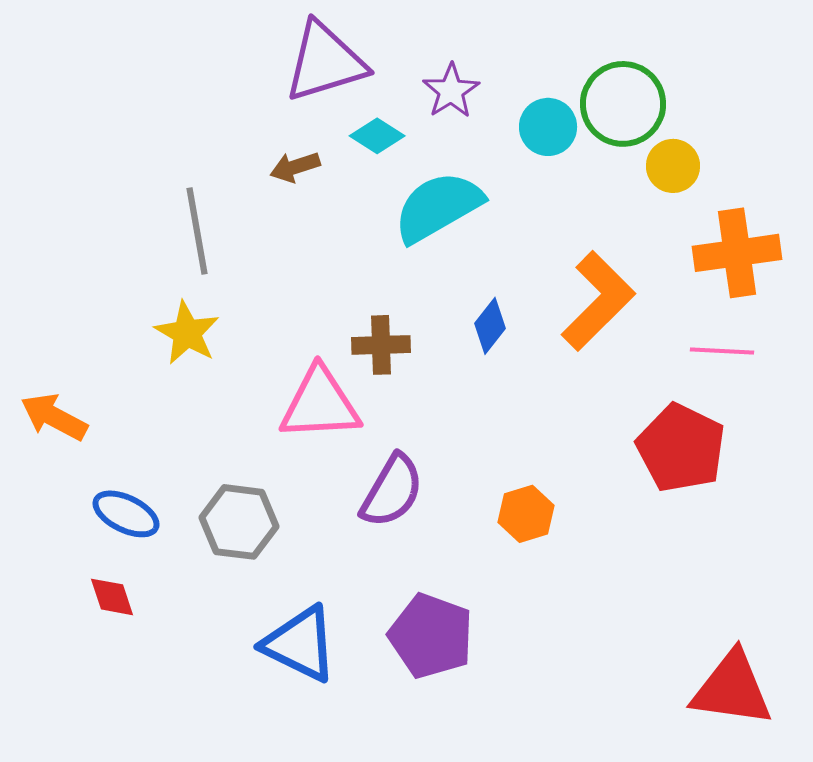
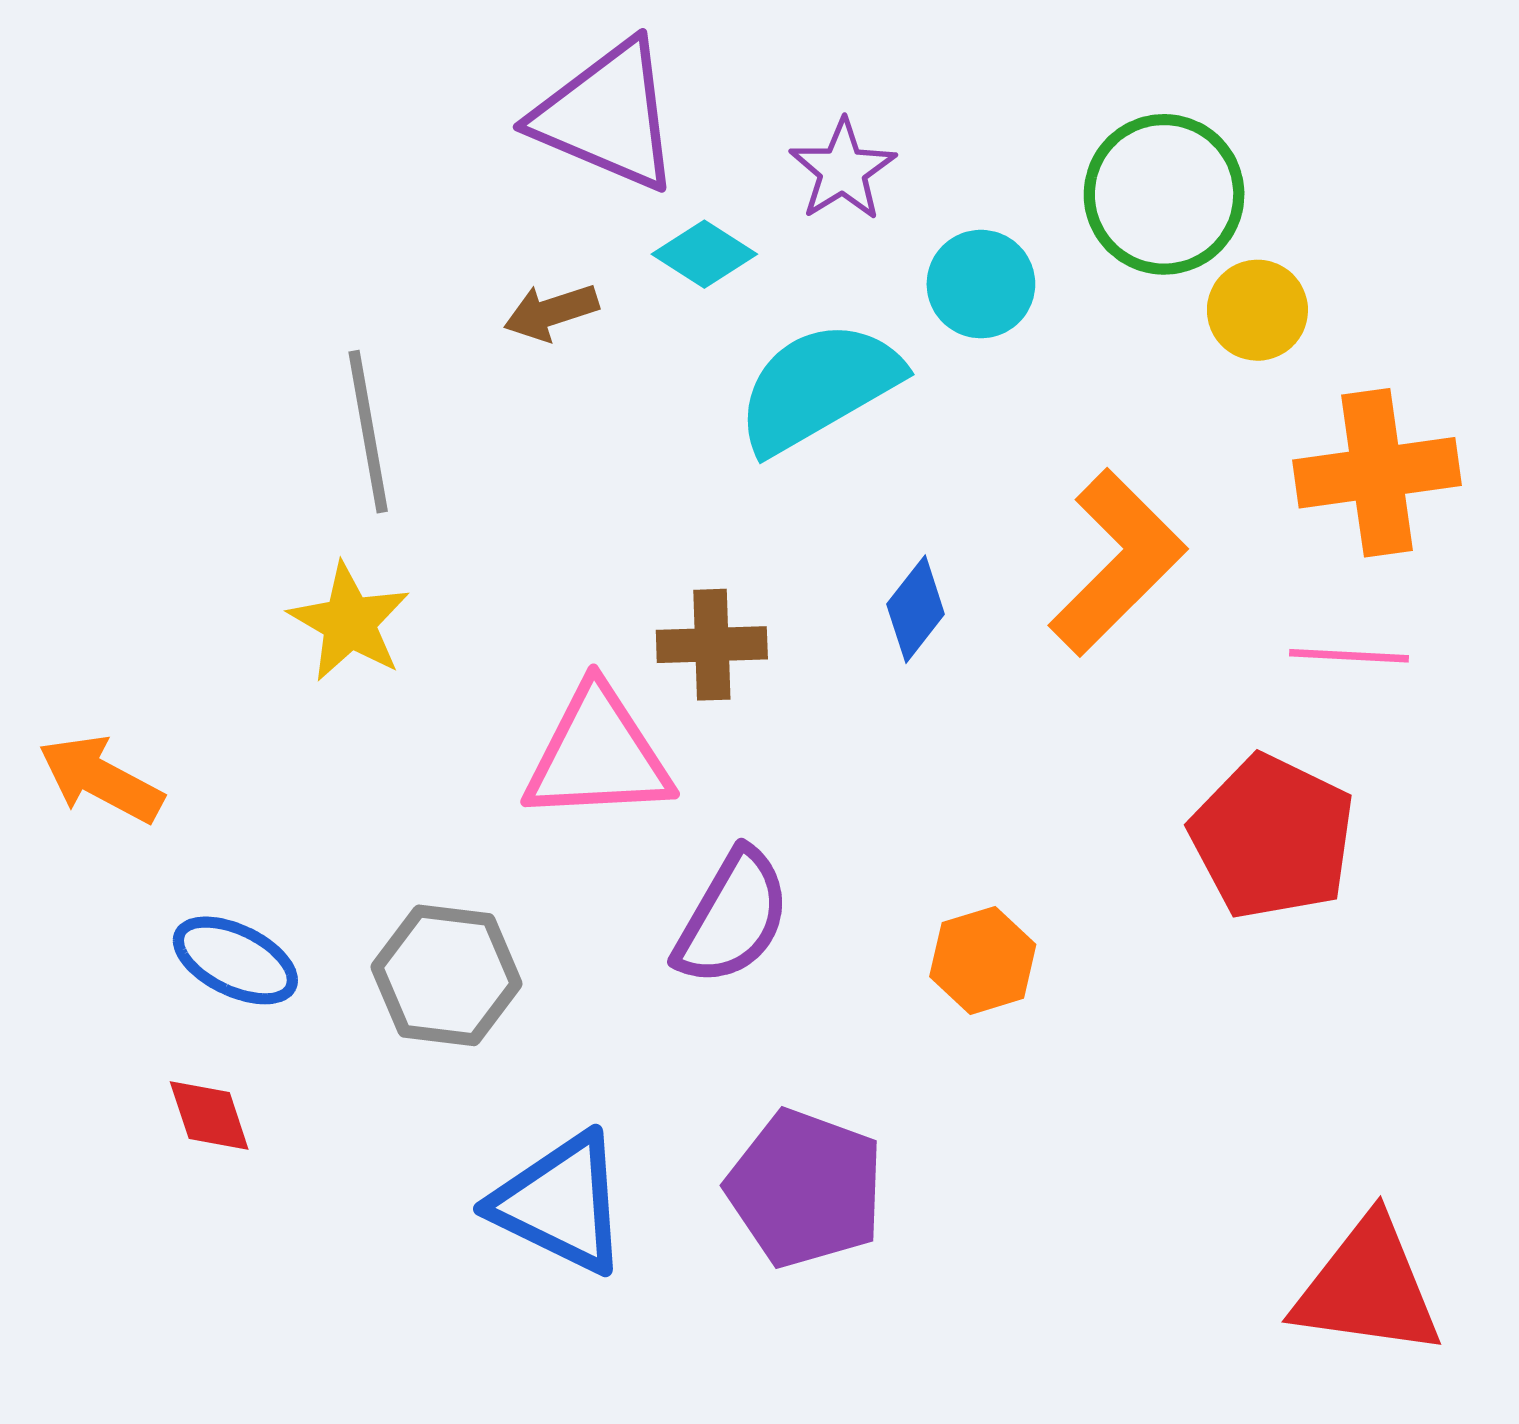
purple triangle: (325, 62) -> (607, 116), turned 40
cyan circle: (548, 127) -> (981, 284), moved

